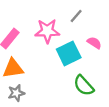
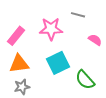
gray line: (76, 16) -> (78, 15), turned 64
cyan square: (69, 53) -> (58, 63), moved

